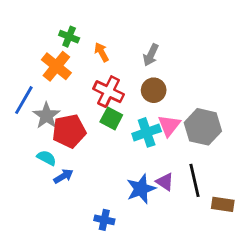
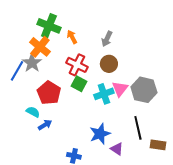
green cross: (69, 37) -> (49, 26), size x1.6
gray star: (47, 116) -> (32, 63), moved
red pentagon: (69, 131) -> (49, 93), turned -30
purple triangle: (165, 182) -> (117, 149), moved

